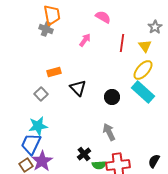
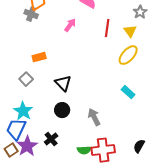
black triangle: (78, 88) -> (63, 83), moved
cyan rectangle: (143, 92) -> (128, 92), moved, size x0.6
black circle: (112, 97) -> (62, 110), moved
cyan star: (38, 126) -> (23, 111), turned -30
black cross: (84, 154) -> (51, 139), moved

